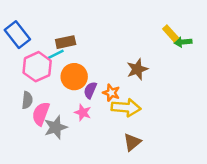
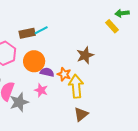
green arrow: (183, 42) -> (122, 13), moved
cyan line: (56, 54) -> (41, 30), moved
purple semicircle: (90, 90) -> (47, 72), turned 80
yellow arrow: (126, 108) -> (76, 86), turned -100

